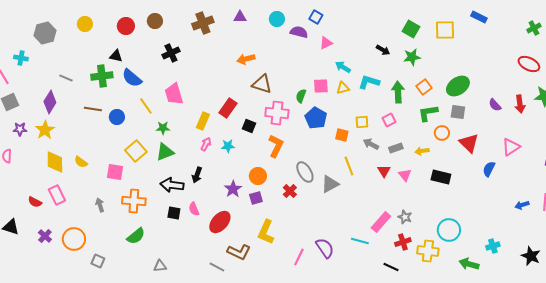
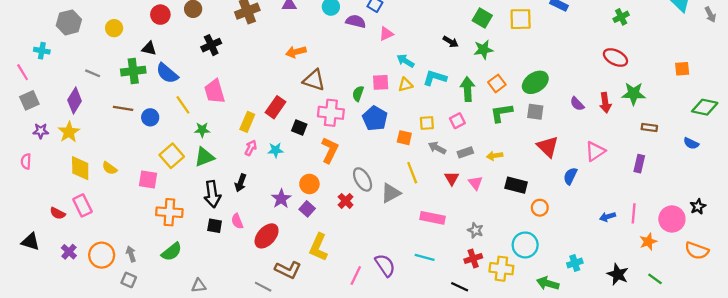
yellow circle: (85, 24) -> (114, 28), moved
orange circle: (442, 133) -> (540, 208), moved
black arrow: (172, 185) -> (212, 194), turned -105
purple square: (256, 198) -> (307, 209), turned -32
gray arrow: (100, 205) -> (131, 254), moved
pink rectangle: (381, 222) -> (433, 218), moved, turned 60

